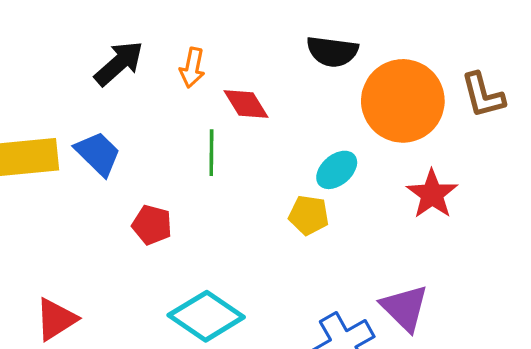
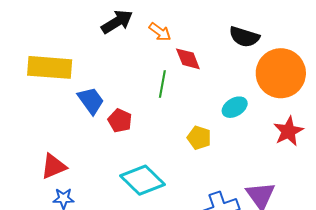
orange arrow: (192, 68) -> (160, 32), turned -75
blue trapezoid: (98, 154) -> (91, 101), moved
yellow pentagon: (309, 215) -> (199, 138), moved

